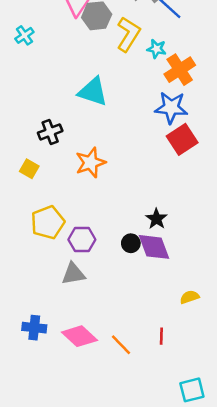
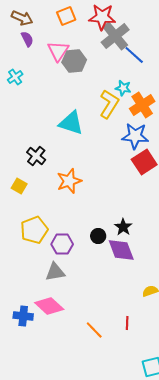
yellow L-shape: (128, 34) -> (109, 104), moved
black cross: (50, 132) -> (36, 156), turned -30
black circle: (131, 243) -> (98, 236), moved
pink diamond: (79, 336) -> (49, 306), moved

